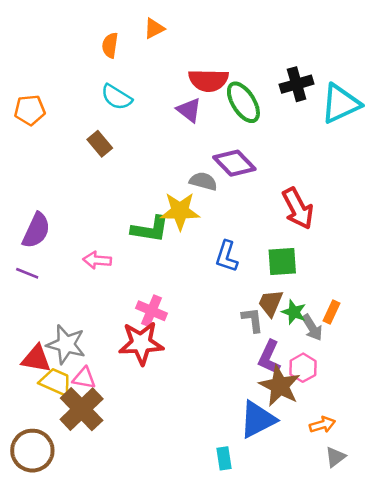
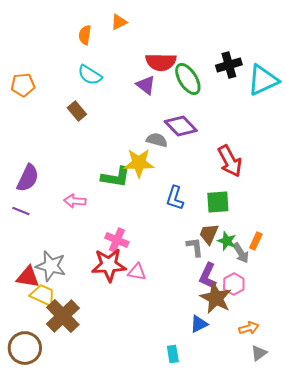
pink triangle: (84, 378) -> (137, 272), moved
blue triangle: (258, 420) -> (199, 324), size x0.6

